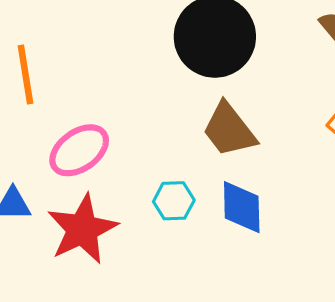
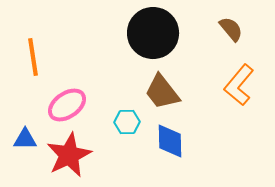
cyan hexagon: (174, 201) -> (127, 122), moved

